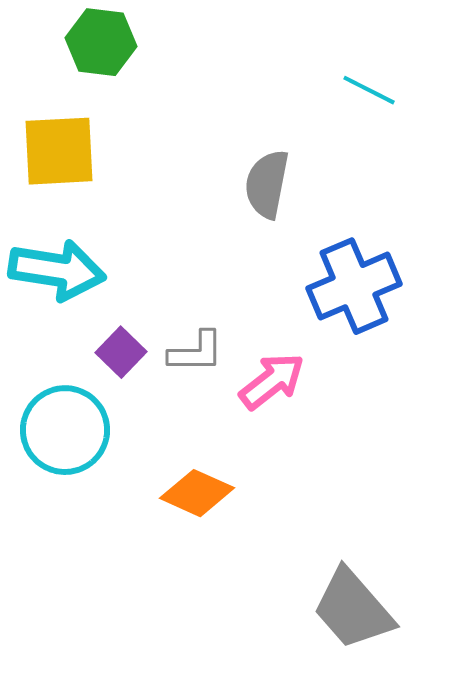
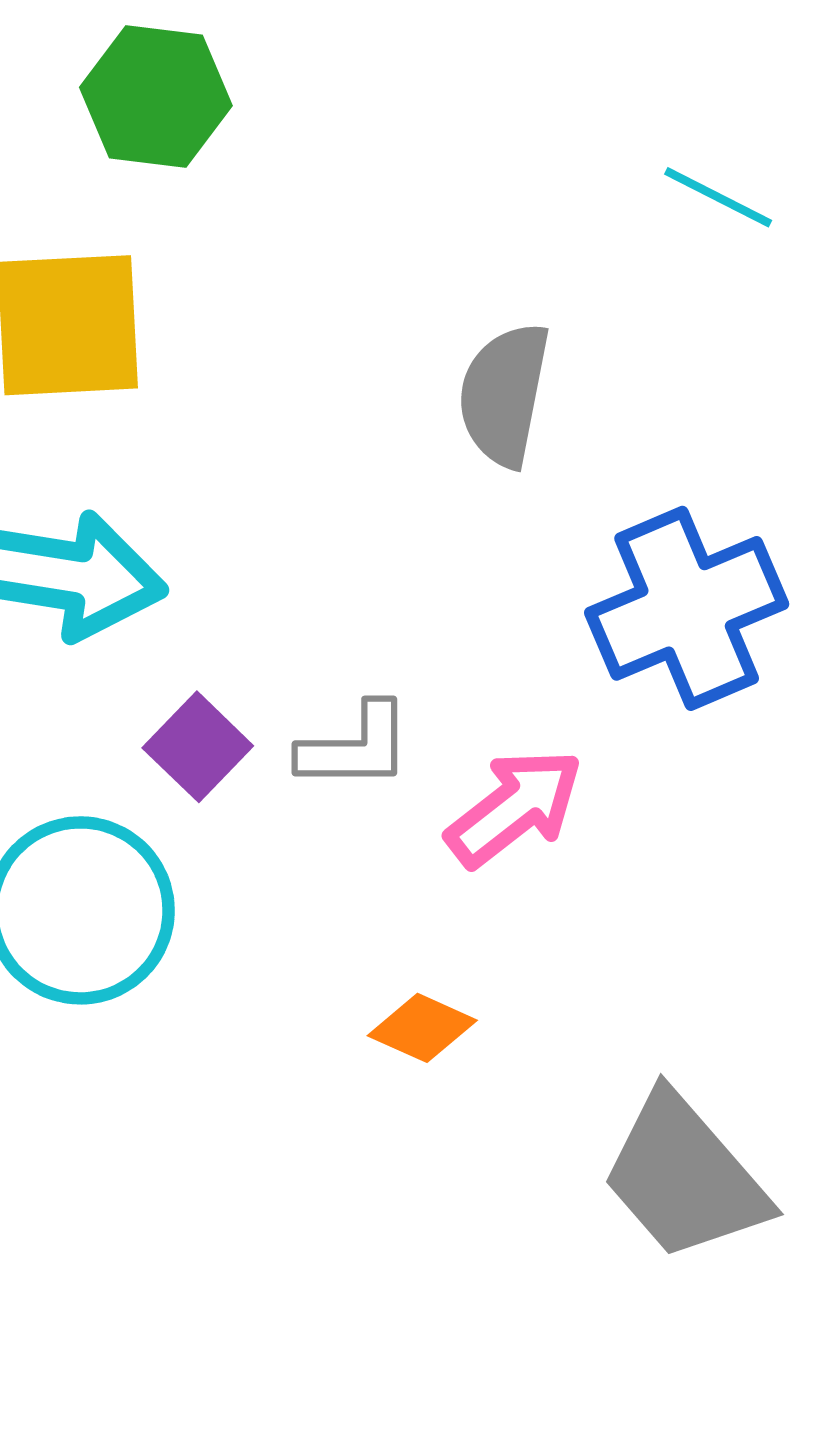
orange diamond: (197, 493) -> (422, 1028), moved, size x0.7
gray trapezoid: (353, 609) -> (685, 1177), moved

